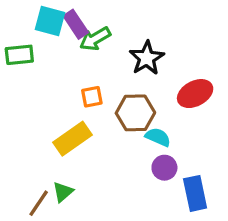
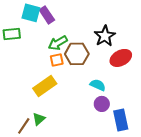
green arrow: (95, 39) -> (58, 43), moved
black star: (147, 58) -> (105, 36), moved
brown hexagon: (135, 113) -> (77, 54), moved

